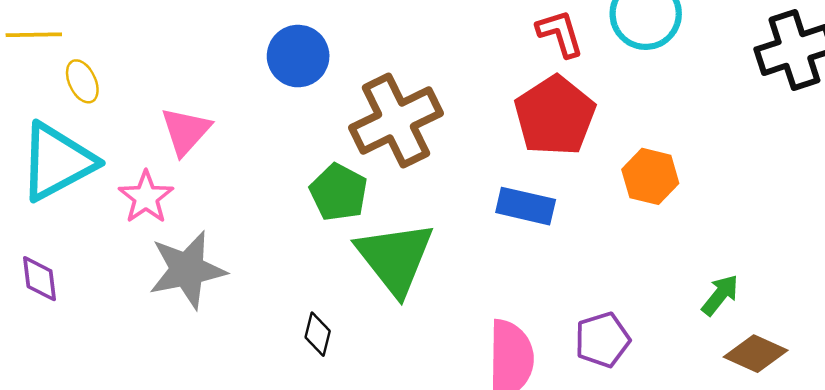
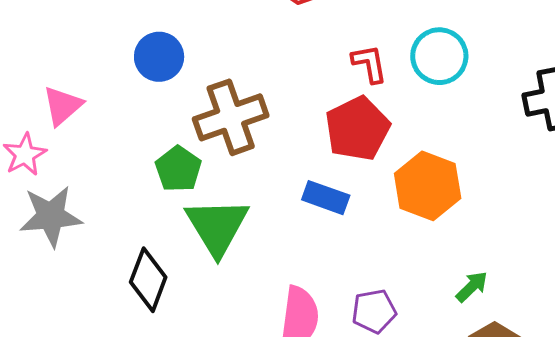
orange hexagon: (650, 176) -> (428, 186), size x1.5
black diamond: (318, 334) -> (148, 280), size x1.8

